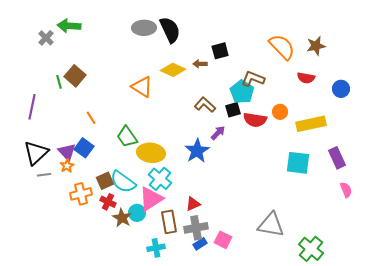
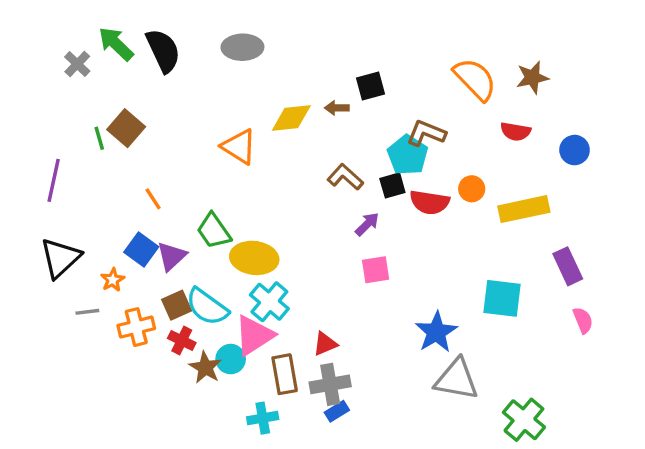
green arrow: (69, 26) -> (116, 44), turned 40
black semicircle: (170, 30) -> (163, 51), moved
yellow diamond: (173, 70) -> (291, 118), turned -30
blue star: (197, 151) -> (436, 332), moved
purple triangle: (67, 152) -> (172, 256), moved, turned 30
cyan square: (298, 163) -> (502, 298), moved
gray line: (44, 175) -> (87, 312), moved
pink square: (223, 240) -> (376, 270), moved, turned -36

